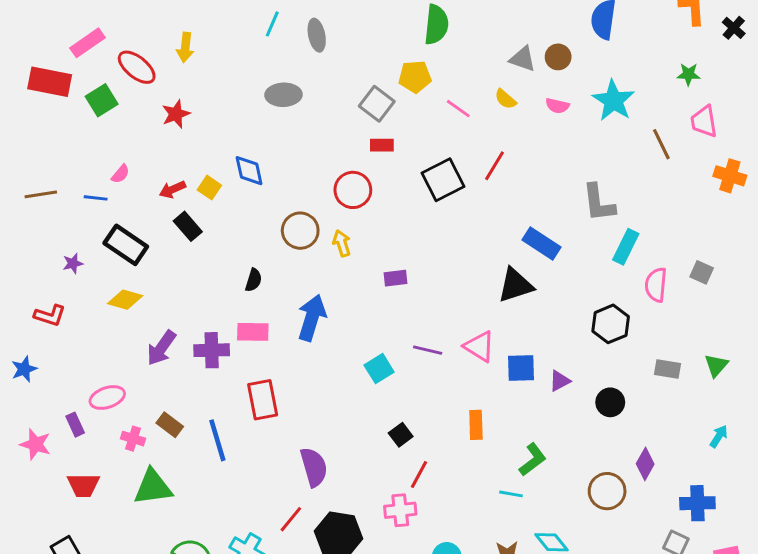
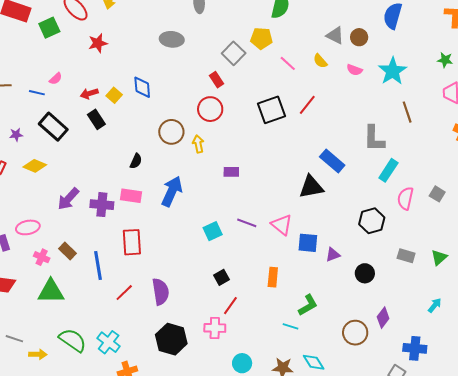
brown line: (661, 144) -> (407, 112), moved
red rectangle: (382, 145) -> (217, 80), moved, turned 49
yellow diamond: (125, 300) -> (35, 166), moved
red line: (291, 519) -> (124, 293), moved

